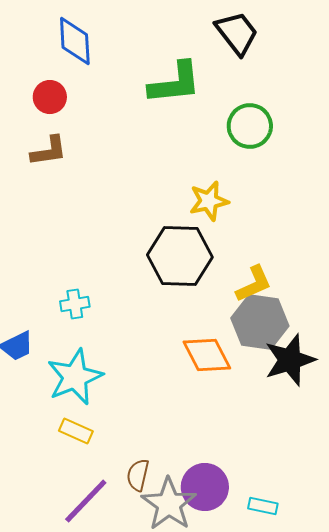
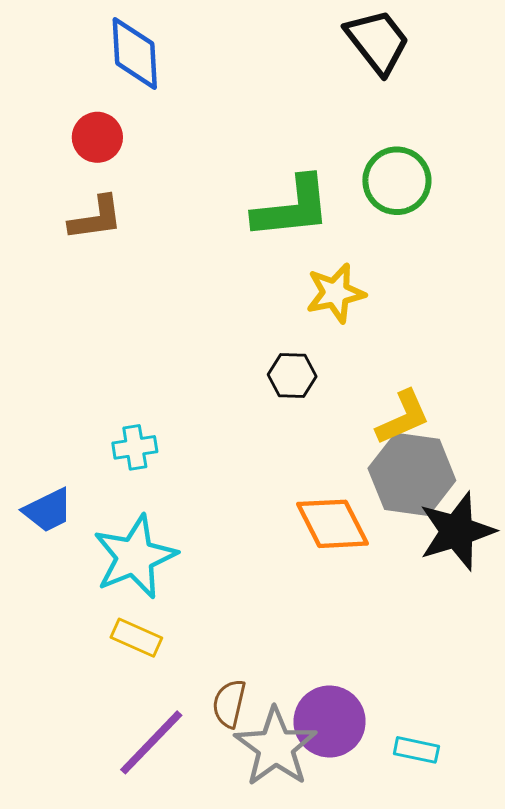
green L-shape: (175, 83) -> (292, 208), moved
black hexagon: (180, 256) -> (292, 375), size x0.5

